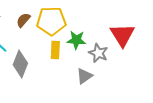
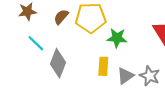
yellow rectangle: (55, 50) -> (103, 66), moved
gray star: (98, 53) -> (150, 76), moved

